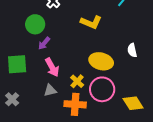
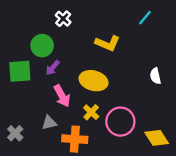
yellow ellipse: (101, 61) -> (94, 81), moved
green square: (17, 64) -> (20, 71), moved
gray triangle: (50, 90) -> (49, 123), moved
orange cross: (75, 104) -> (75, 139), moved

